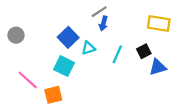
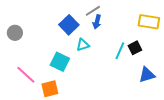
blue square: (68, 37) -> (69, 25), moved
cyan line: (117, 54) -> (120, 51), moved
blue triangle: (158, 67) -> (147, 75), moved

